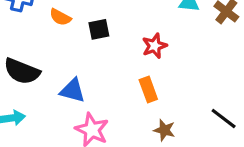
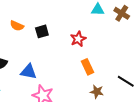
orange rectangle: (148, 90) -> (87, 67), moved
brown star: (164, 130) -> (97, 92), moved

